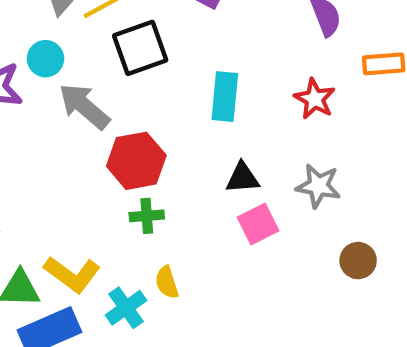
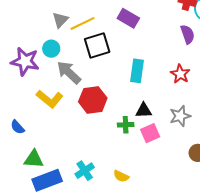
gray star: (318, 186) -> (180, 116), turned -30
green cross: (147, 216) -> (126, 125), moved
yellow L-shape: (72, 274) -> (50, 99), moved
yellow semicircle: (167, 282) -> (121, 176), moved, turned -49

